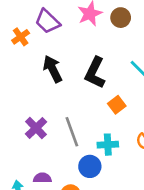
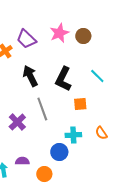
orange square: (117, 105) -> (80, 104), turned 32
gray line: (72, 132) -> (42, 109), moved

